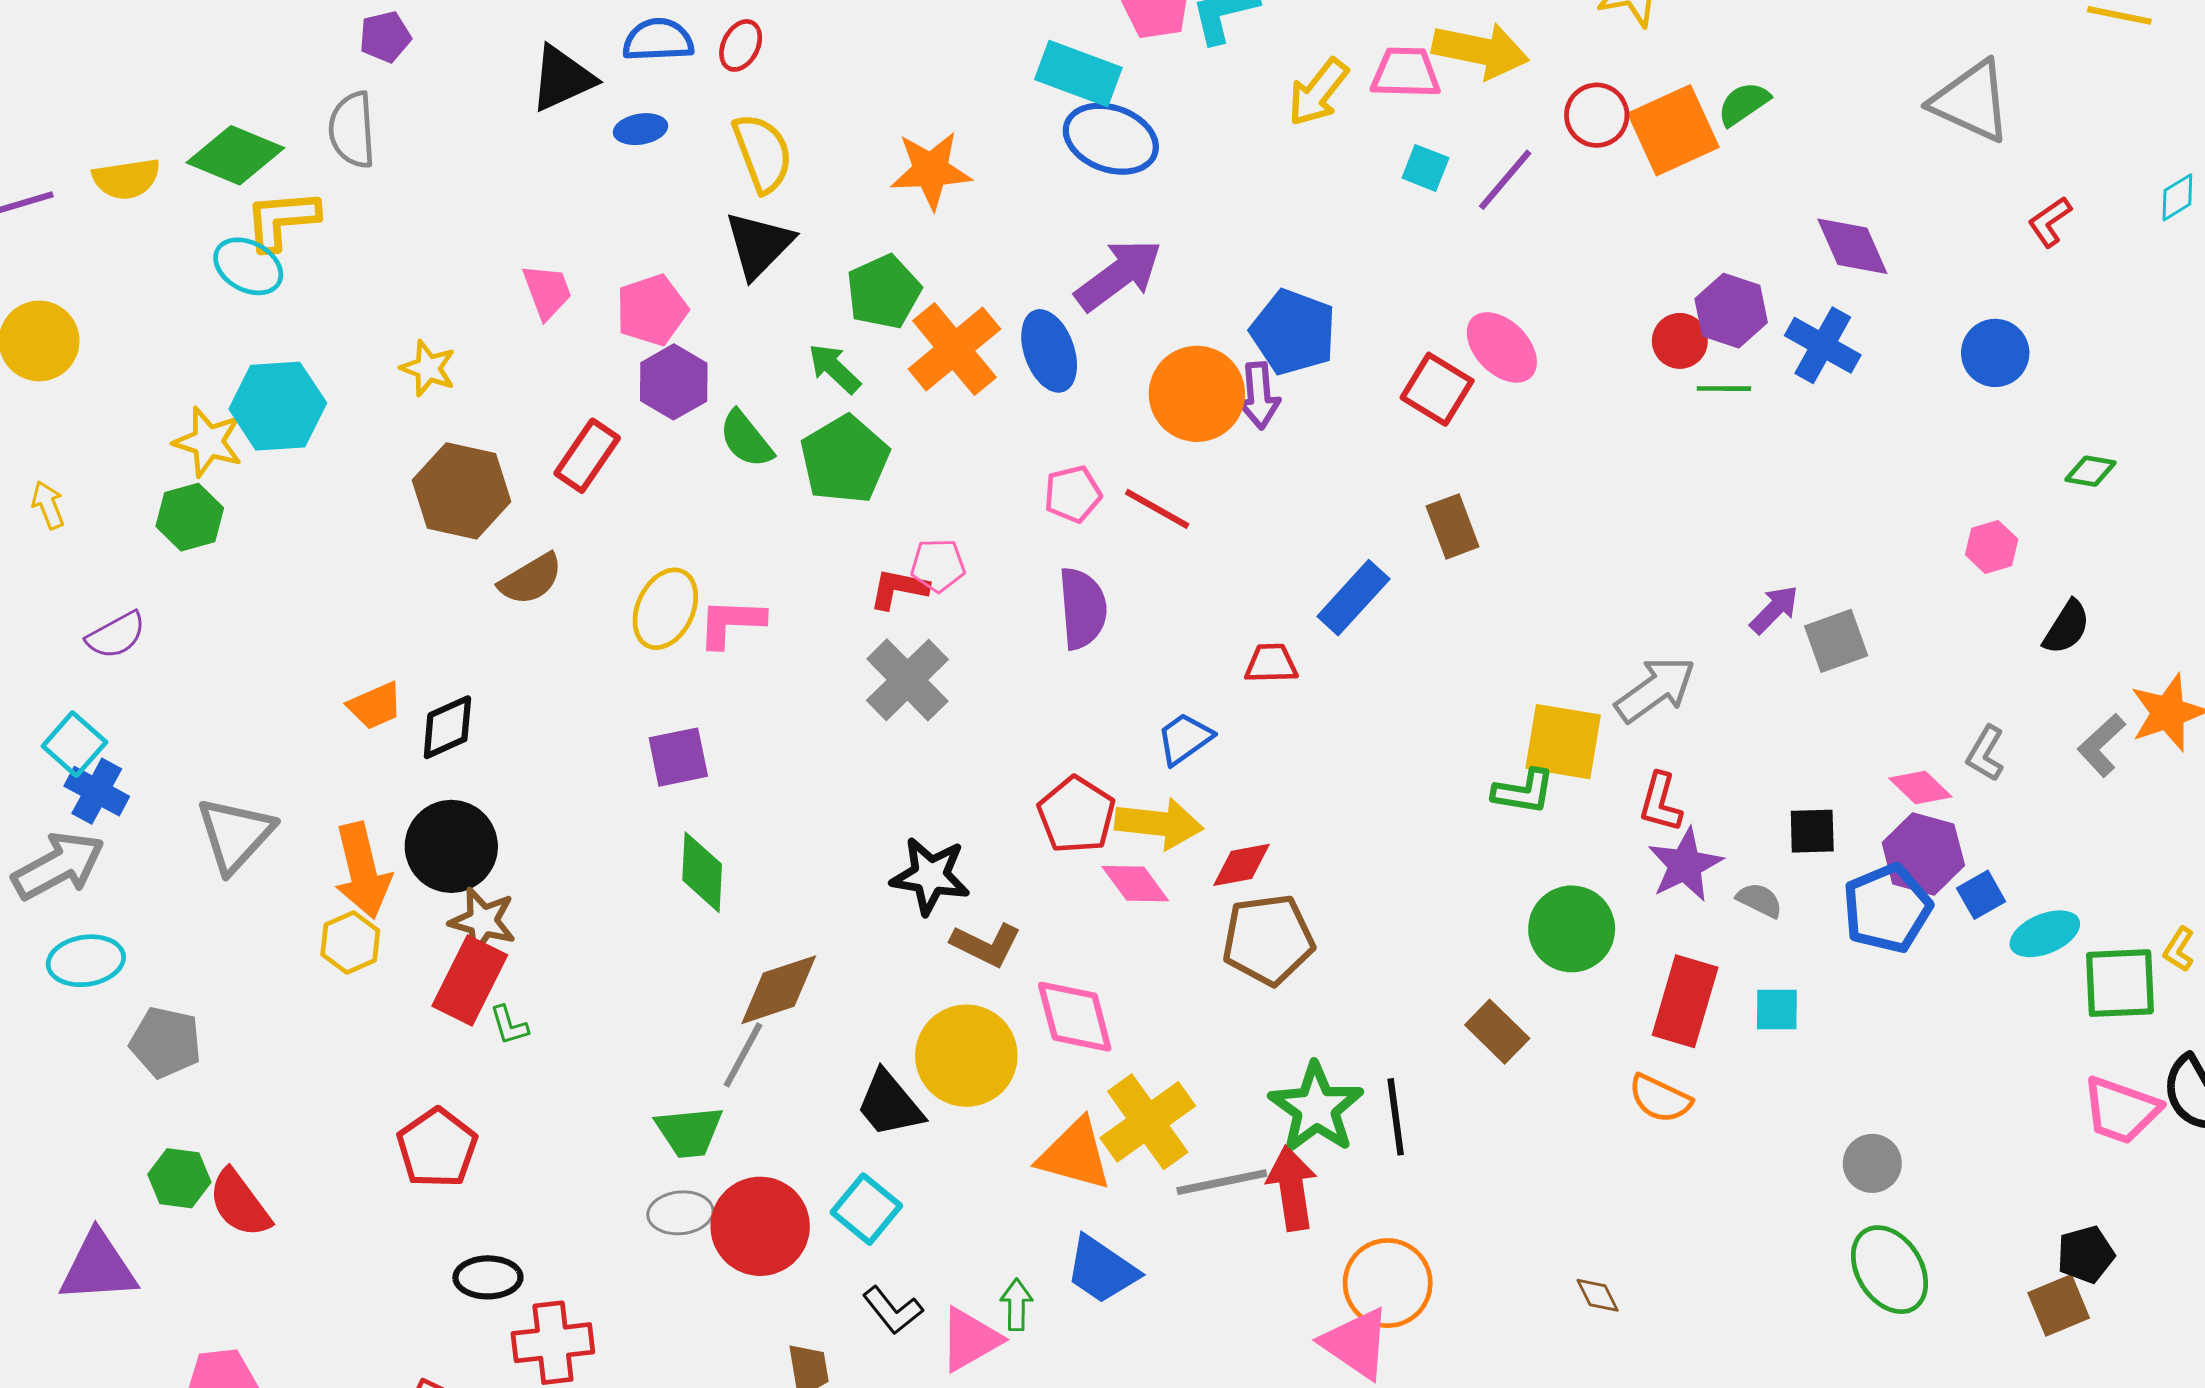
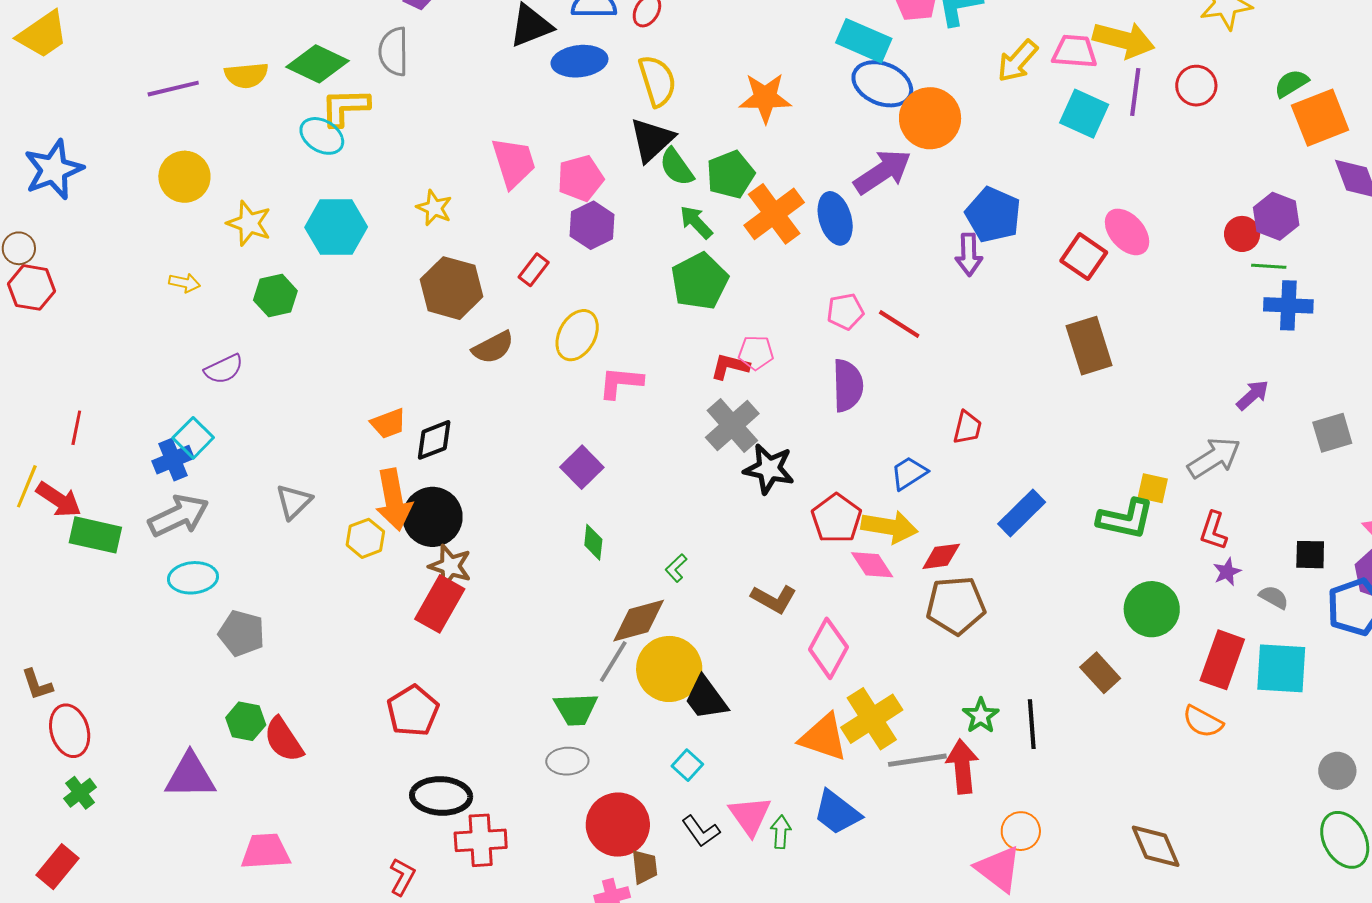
blue ellipse: (641, 129) -> (579, 61), size x1.6
orange square: (1673, 130) -> (1320, 118), moved
cyan square: (1425, 168) -> (1084, 114), size x1.6
purple line: (1505, 180) -> (1135, 92), moved, turned -36
pink trapezoid: (547, 292) -> (514, 163), size x1.4
blue cross: (1823, 345) -> (1288, 305), moved, turned -30
orange circle: (1197, 394) -> (930, 118), moved
green semicircle: (746, 439) -> (677, 167), moved
yellow star: (208, 442) -> (249, 223), moved
red rectangle: (587, 456) -> (534, 270), size x0.7
yellow arrow: (48, 505) -> (185, 283), turned 120
brown rectangle: (1453, 526) -> (1089, 346), size x1.4
blue rectangle: (1353, 598) -> (1022, 513), moved
yellow ellipse: (665, 609) -> (577, 335), moved
purple arrow: (1774, 610) -> (1253, 395), moved
red trapezoid: (1271, 663) -> (967, 428), turned 102
yellow square: (1563, 742) -> (1153, 488), size x0.6
purple square: (678, 757) -> (582, 467), turned -36
blue cross: (97, 791) -> (173, 460), moved, turned 36
green L-shape: (1524, 792) -> (1126, 519), size x1.4
gray triangle: (235, 835) -> (294, 502), size x0.7
purple star: (1685, 865) -> (1227, 572), size x0.6
orange arrow: (362, 871) -> (394, 500), moved
green diamond: (702, 872) -> (593, 542), size x0.7
black star: (930, 876) -> (769, 469), moved
yellow hexagon: (350, 942) -> (365, 538), moved
cyan square: (1777, 1010) -> (1281, 668), size x1.8
pink diamond: (1075, 1017) -> (828, 648), turned 40
green L-shape: (509, 1025) -> (676, 568), moved, turned 60
yellow circle: (966, 1056) -> (669, 669), moved
green star: (1316, 1108) -> (981, 716), size x0.6
cyan square: (866, 1209) -> (687, 765), size x0.7
red circle: (760, 1226) -> (618, 825), moved
black ellipse: (488, 1277) -> (441, 796), size x1.4
orange circle: (1388, 1283) -> (1021, 831), size x0.7
brown diamond: (1598, 1295) -> (1156, 846), size x1.8
pink triangle: (970, 1339) -> (750, 816), moved, turned -39

